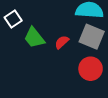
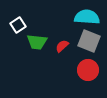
green trapezoid: (34, 38) -> (37, 42), turned -45

